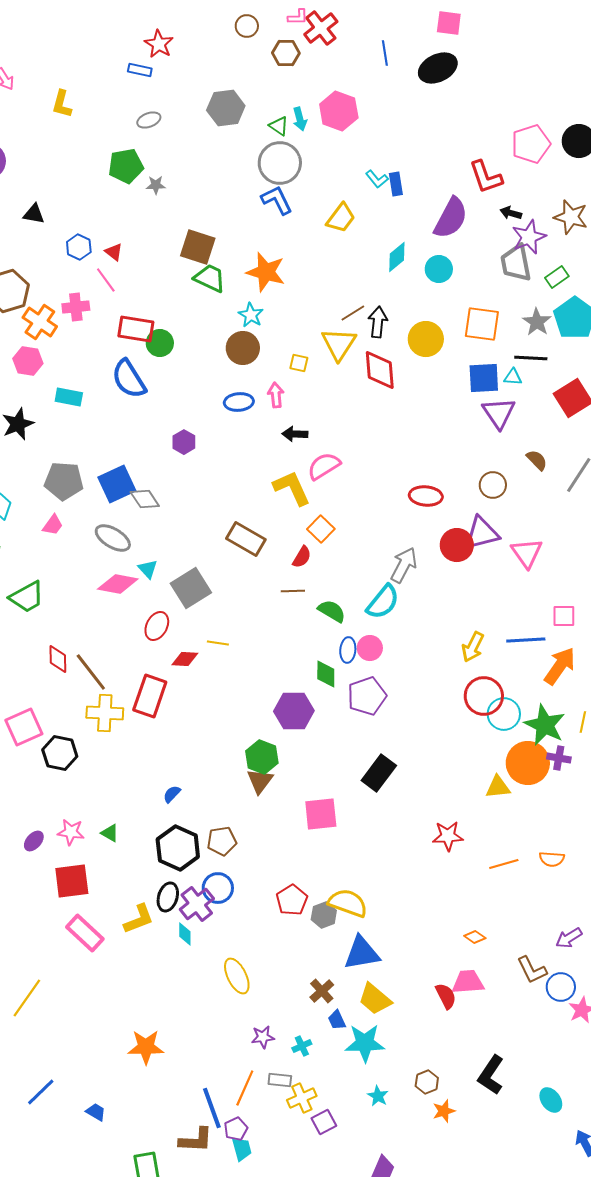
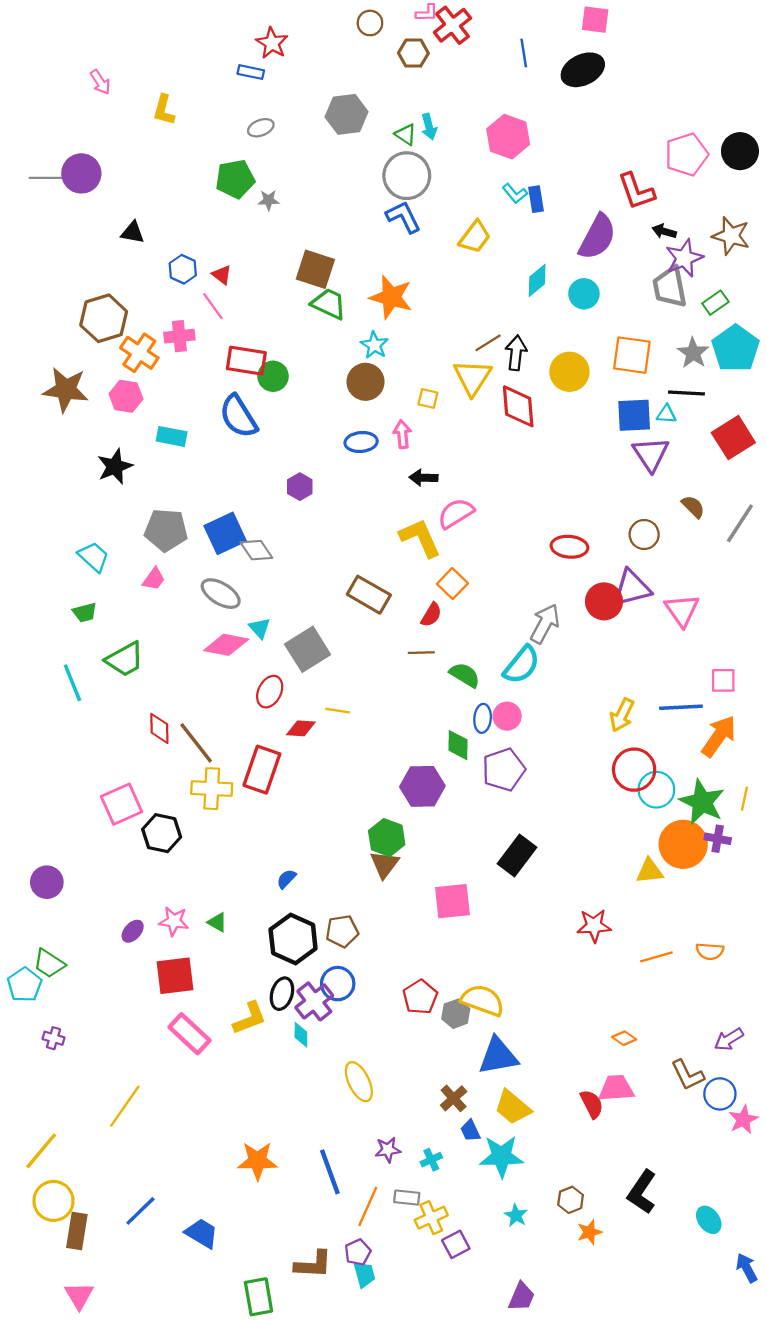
pink hexagon: (339, 111) -> (508, 137), moved
blue line: (212, 1108) -> (330, 1172), moved
blue trapezoid: (96, 1112) -> (202, 1233), size x1.5

